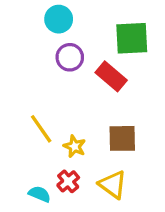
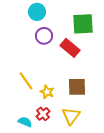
yellow triangle: (113, 185) -> (71, 116), turned 30

